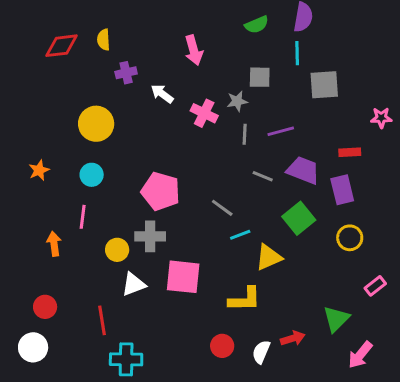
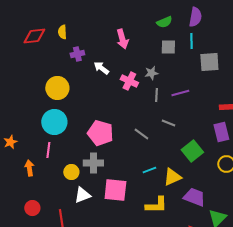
gray square: (260, 77) -> (168, 47), moved
orange star: (39, 170) -> (10, 142), moved
purple trapezoid: (303, 170) -> (194, 197), moved
cyan circle: (92, 175) -> (54, 122), size x1.6
gray line: (222, 208) -> (141, 134), moved
cyan line: (240, 235) -> (149, 170), moved
red circle: (45, 307) -> (32, 208), moved

